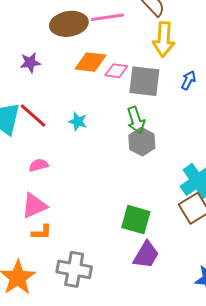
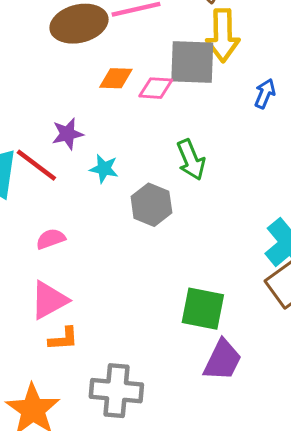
orange diamond: (90, 62) -> (116, 78), size x0.7
purple star: (30, 63) -> (68, 134), moved
gray square: (144, 81) -> (192, 62), moved
gray hexagon: (142, 142) -> (151, 205), moved

